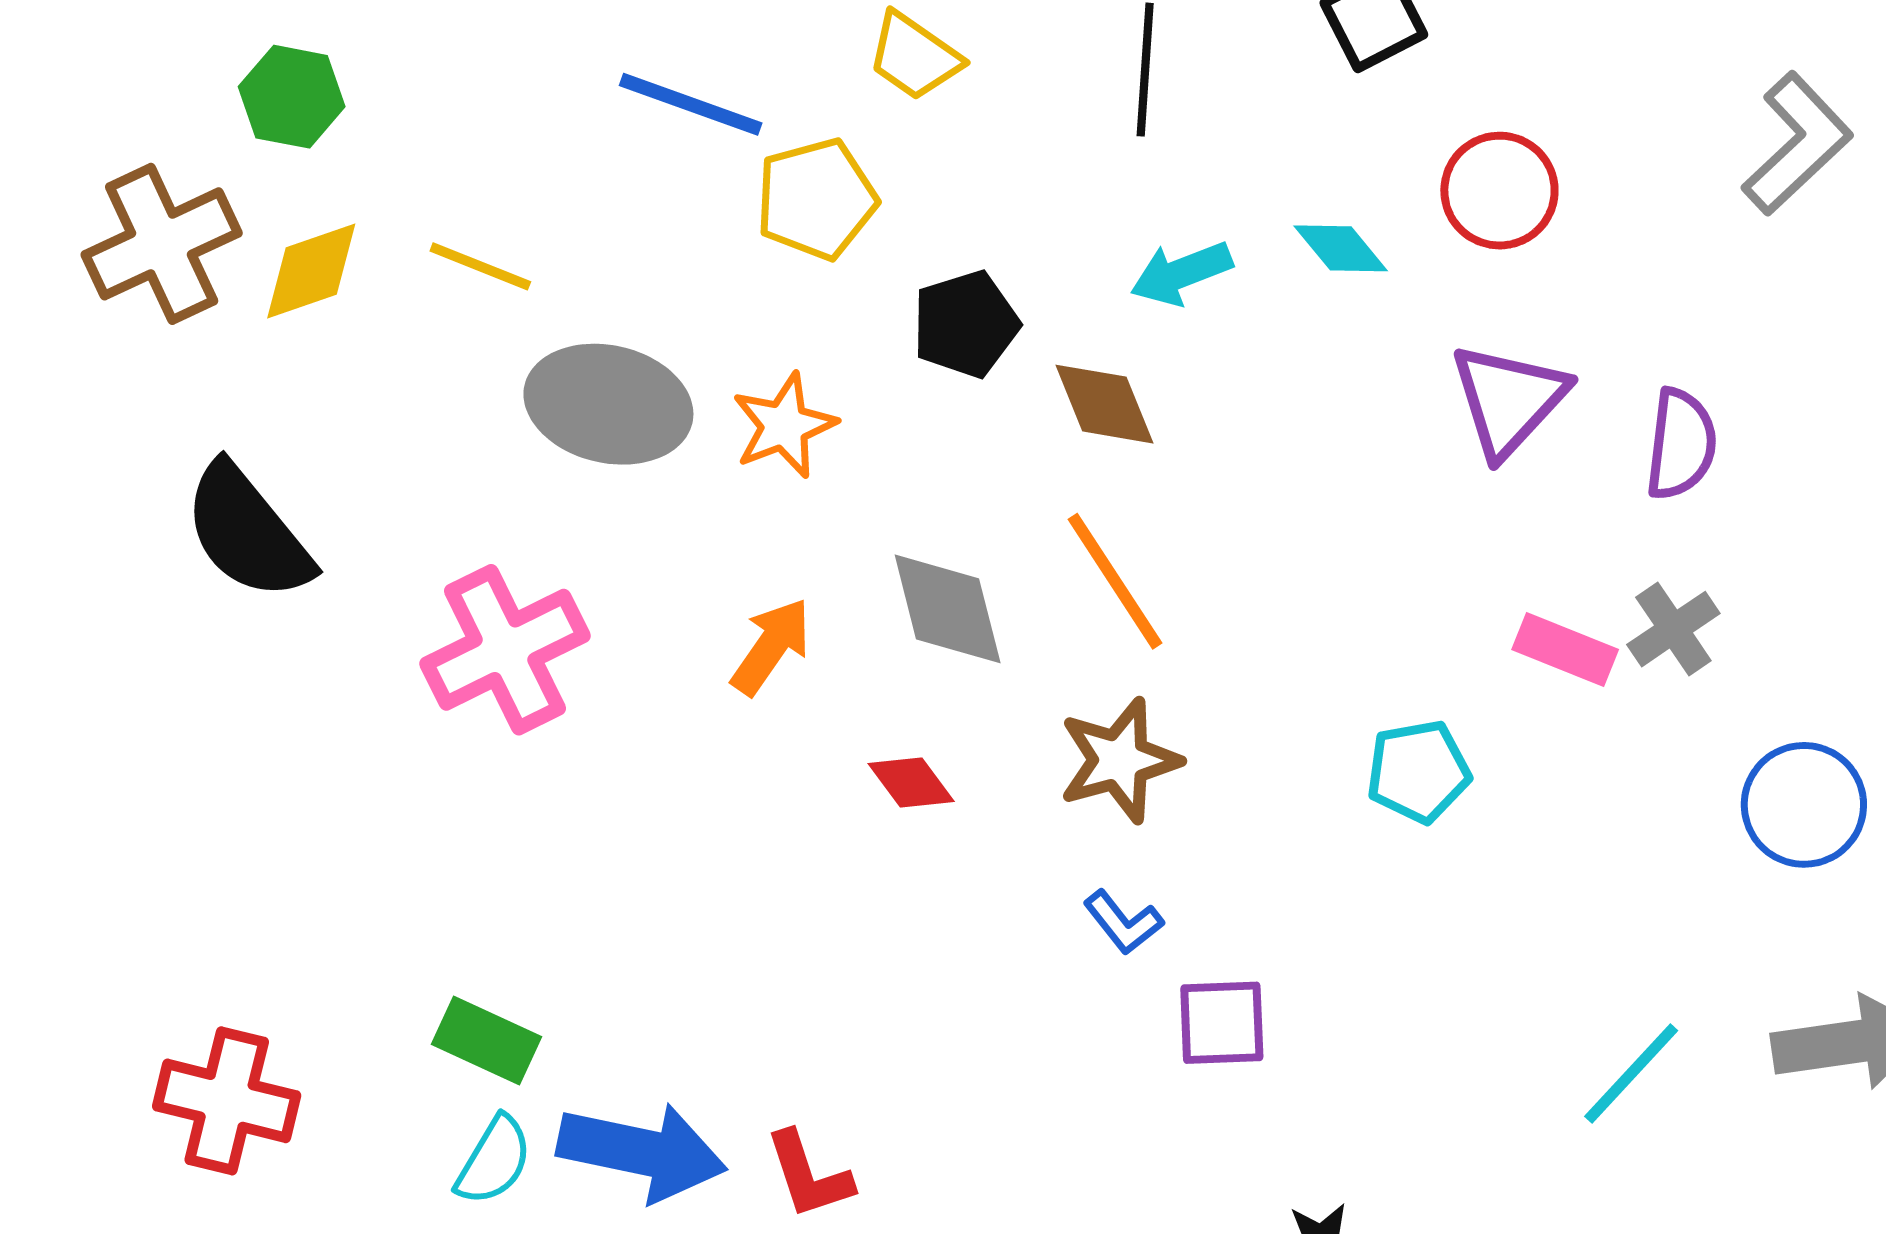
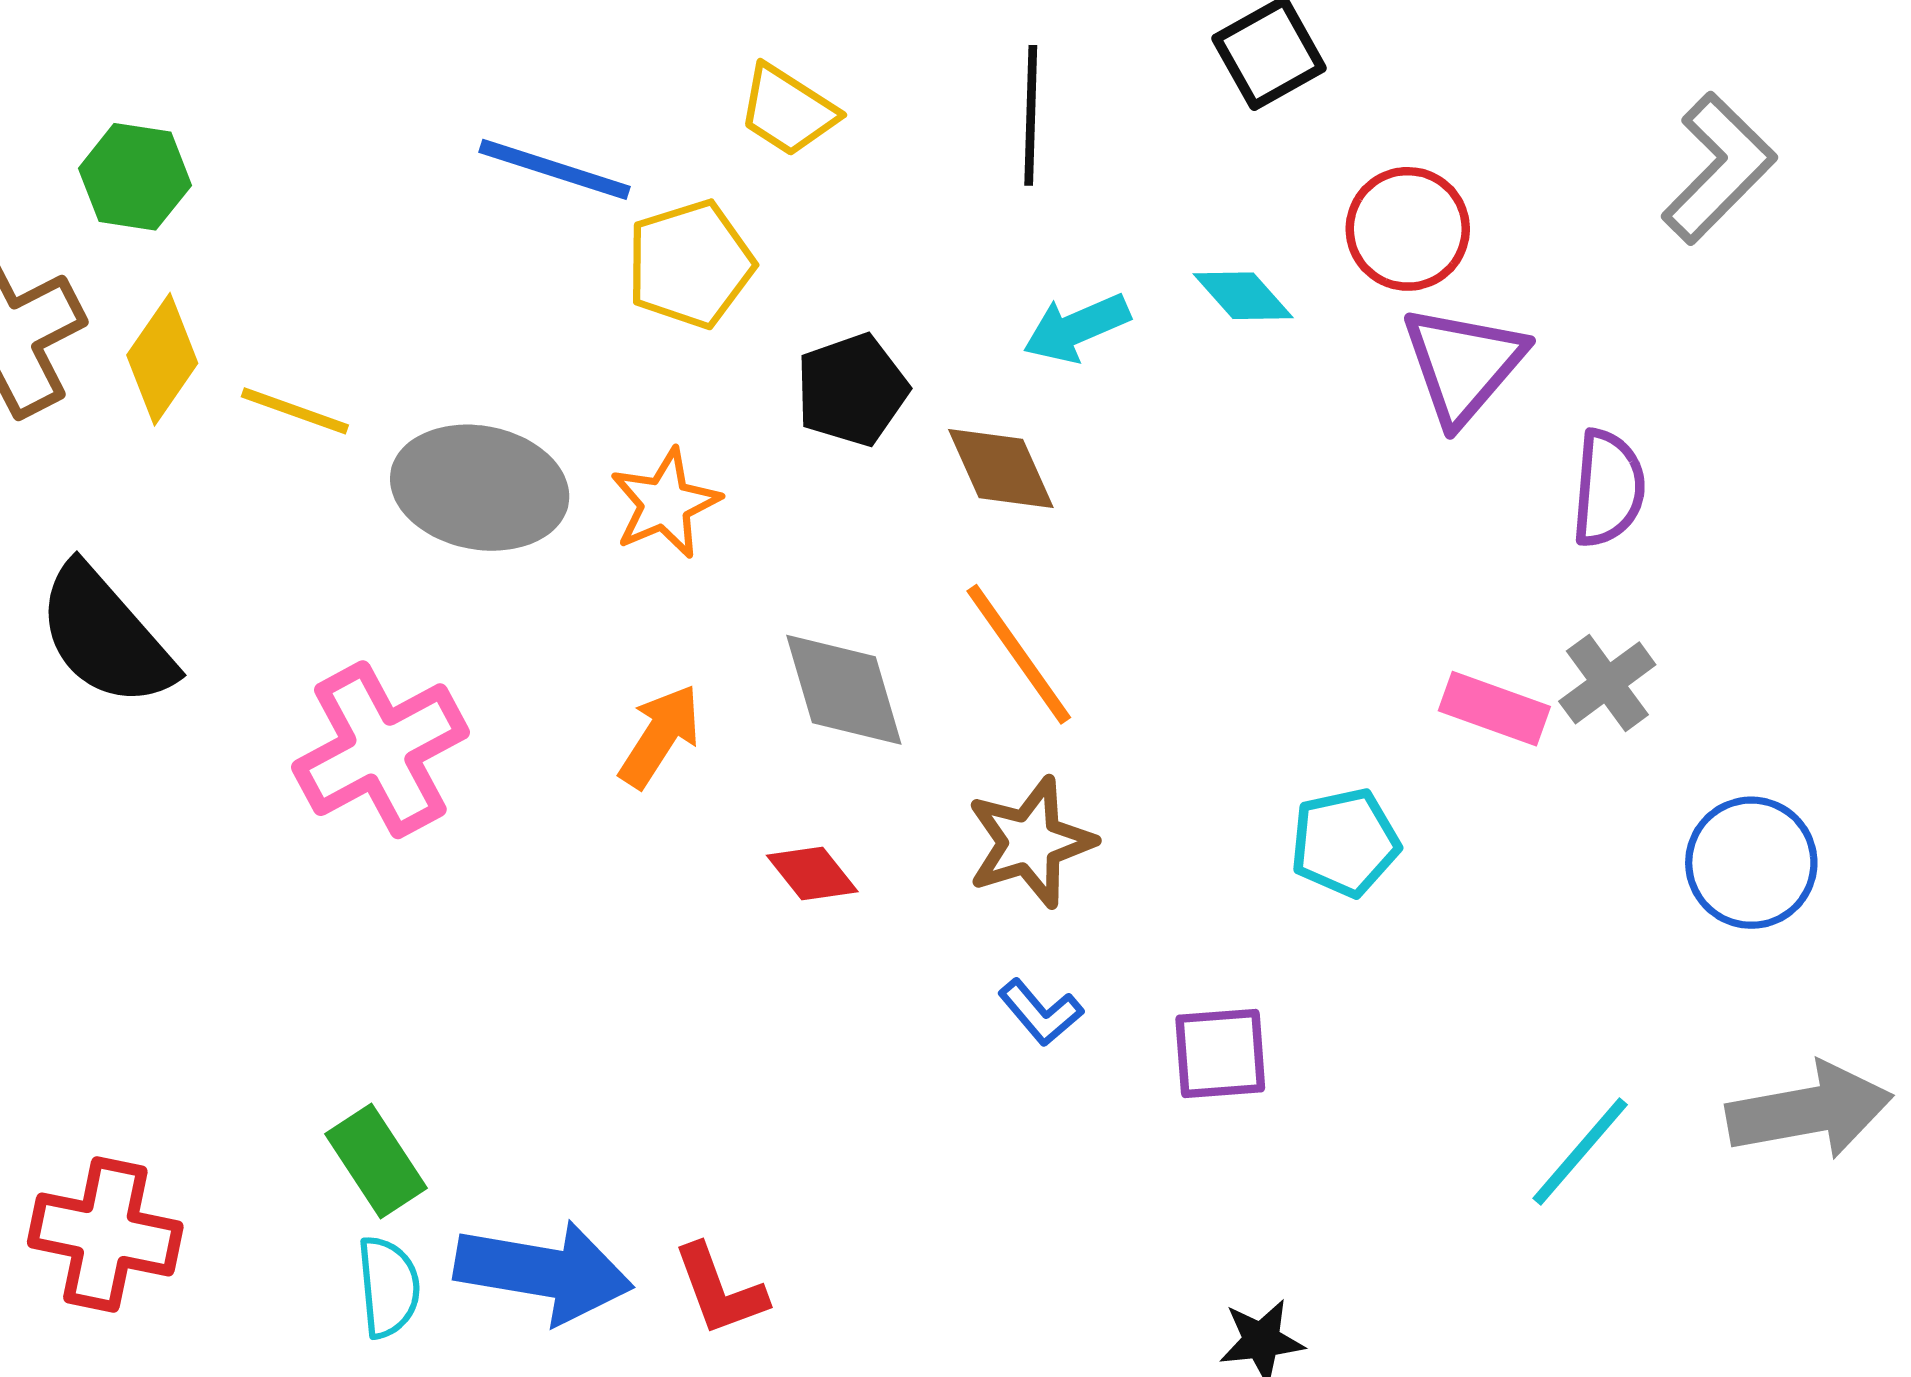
yellow line: (480, 266) -> (295, 411), moved
yellow diamond: (311, 271) -> (162, 359), turned -34
purple triangle: (1509, 400) -> (1463, 364), moved
purple square: (1222, 1023) -> (1220, 1054), moved
green rectangle: (487, 1040) -> (376, 1161), turned 34
cyan semicircle: (494, 1161) -> (388, 1287), turned -34

